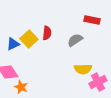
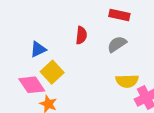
red rectangle: (92, 20) -> (119, 15), moved
yellow square: (29, 39) -> (52, 72), moved

